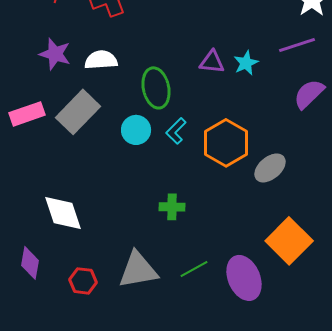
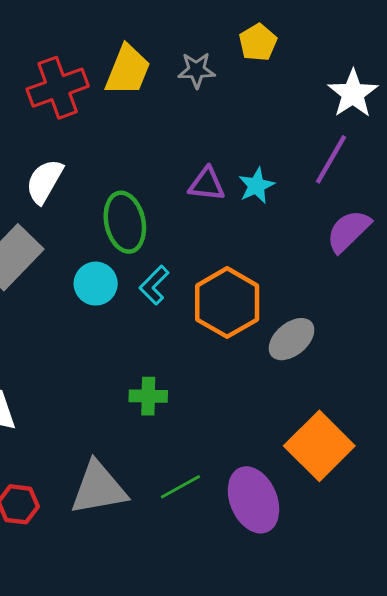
purple line: (297, 45) -> (331, 159), turned -42
white semicircle: (101, 60) -> (44, 181), turned -56

